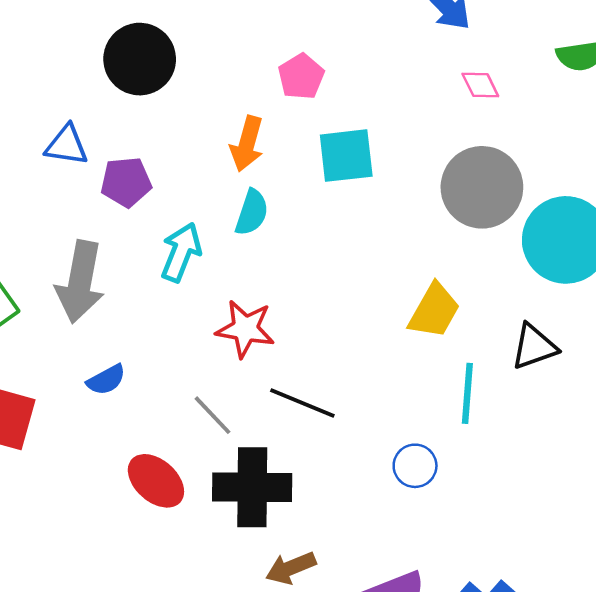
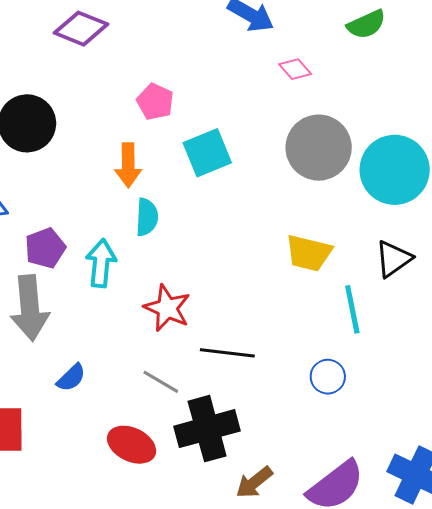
purple pentagon: (126, 182) -> (45, 248), moved
yellow trapezoid: (434, 311) -> (309, 253), turned 90
red star: (245, 329) -> (167, 308), turned 30

